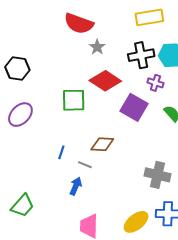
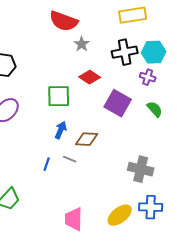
red diamond: (105, 81) -> (90, 77), size x0.7
purple cross: (155, 83) -> (148, 77), moved
blue line: (61, 152) -> (47, 164), moved
blue arrow: (76, 186) -> (61, 130), moved

